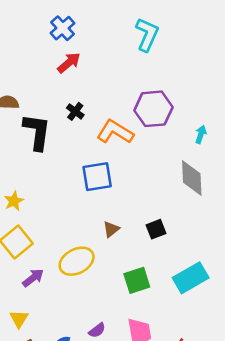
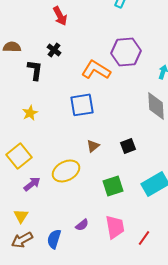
red arrow: (69, 63) -> (60, 16), turned 102
black cross: (75, 111) -> (54, 50), moved
black L-shape: (37, 132) -> (35, 70), size x0.7
yellow star: (14, 201) -> (30, 113), moved

